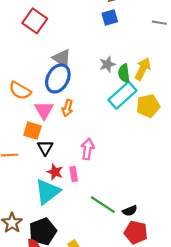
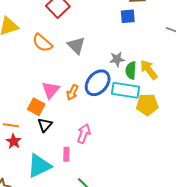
yellow arrow: (143, 69) -> (149, 70), turned -75
blue ellipse: (58, 78) -> (98, 83), moved
orange semicircle: (20, 91) -> (42, 43), moved
cyan rectangle: (122, 95) -> (125, 90), turned 40
red star: (55, 172) -> (14, 141), moved

